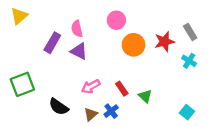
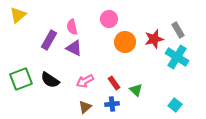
cyan cross: (189, 61) -> (177, 57), size x1.6
black semicircle: (59, 107) -> (50, 80), moved
blue cross: (111, 111) -> (112, 104), moved, turned 32

